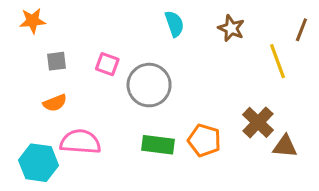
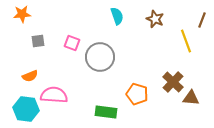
orange semicircle: (55, 103) -> (30, 76), moved
green rectangle: (158, 145) -> (106, 112), moved

